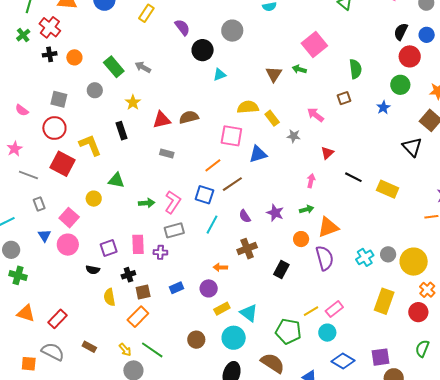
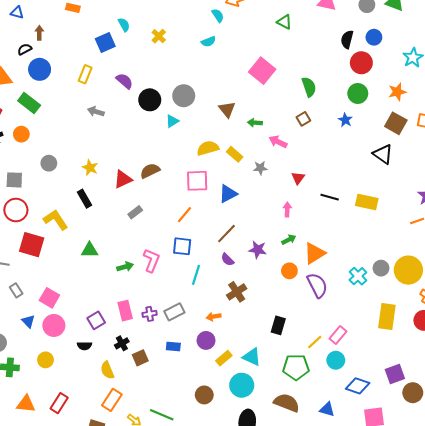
gray circle: (232, 31) -> (184, 96), moved
green rectangle: (114, 67) -> (29, 103), moved
gray arrow: (143, 67) -> (96, 112), moved
green arrow: (299, 69) -> (255, 123), moved
gray rectangle: (167, 153) -> (135, 212), turned -40
brown line: (232, 184) -> (226, 234), moved
yellow circle: (94, 199) -> (46, 360), moved
gray rectangle: (174, 230) -> (174, 312), moved
black rectangle: (281, 269) -> (278, 325), moved
blue rectangle: (177, 288) -> (173, 347), turned 40
orange rectangle: (138, 317) -> (112, 400), moved

